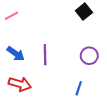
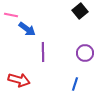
pink line: (11, 16) -> (11, 15), turned 40
blue arrow: (16, 54) -> (27, 29), moved

